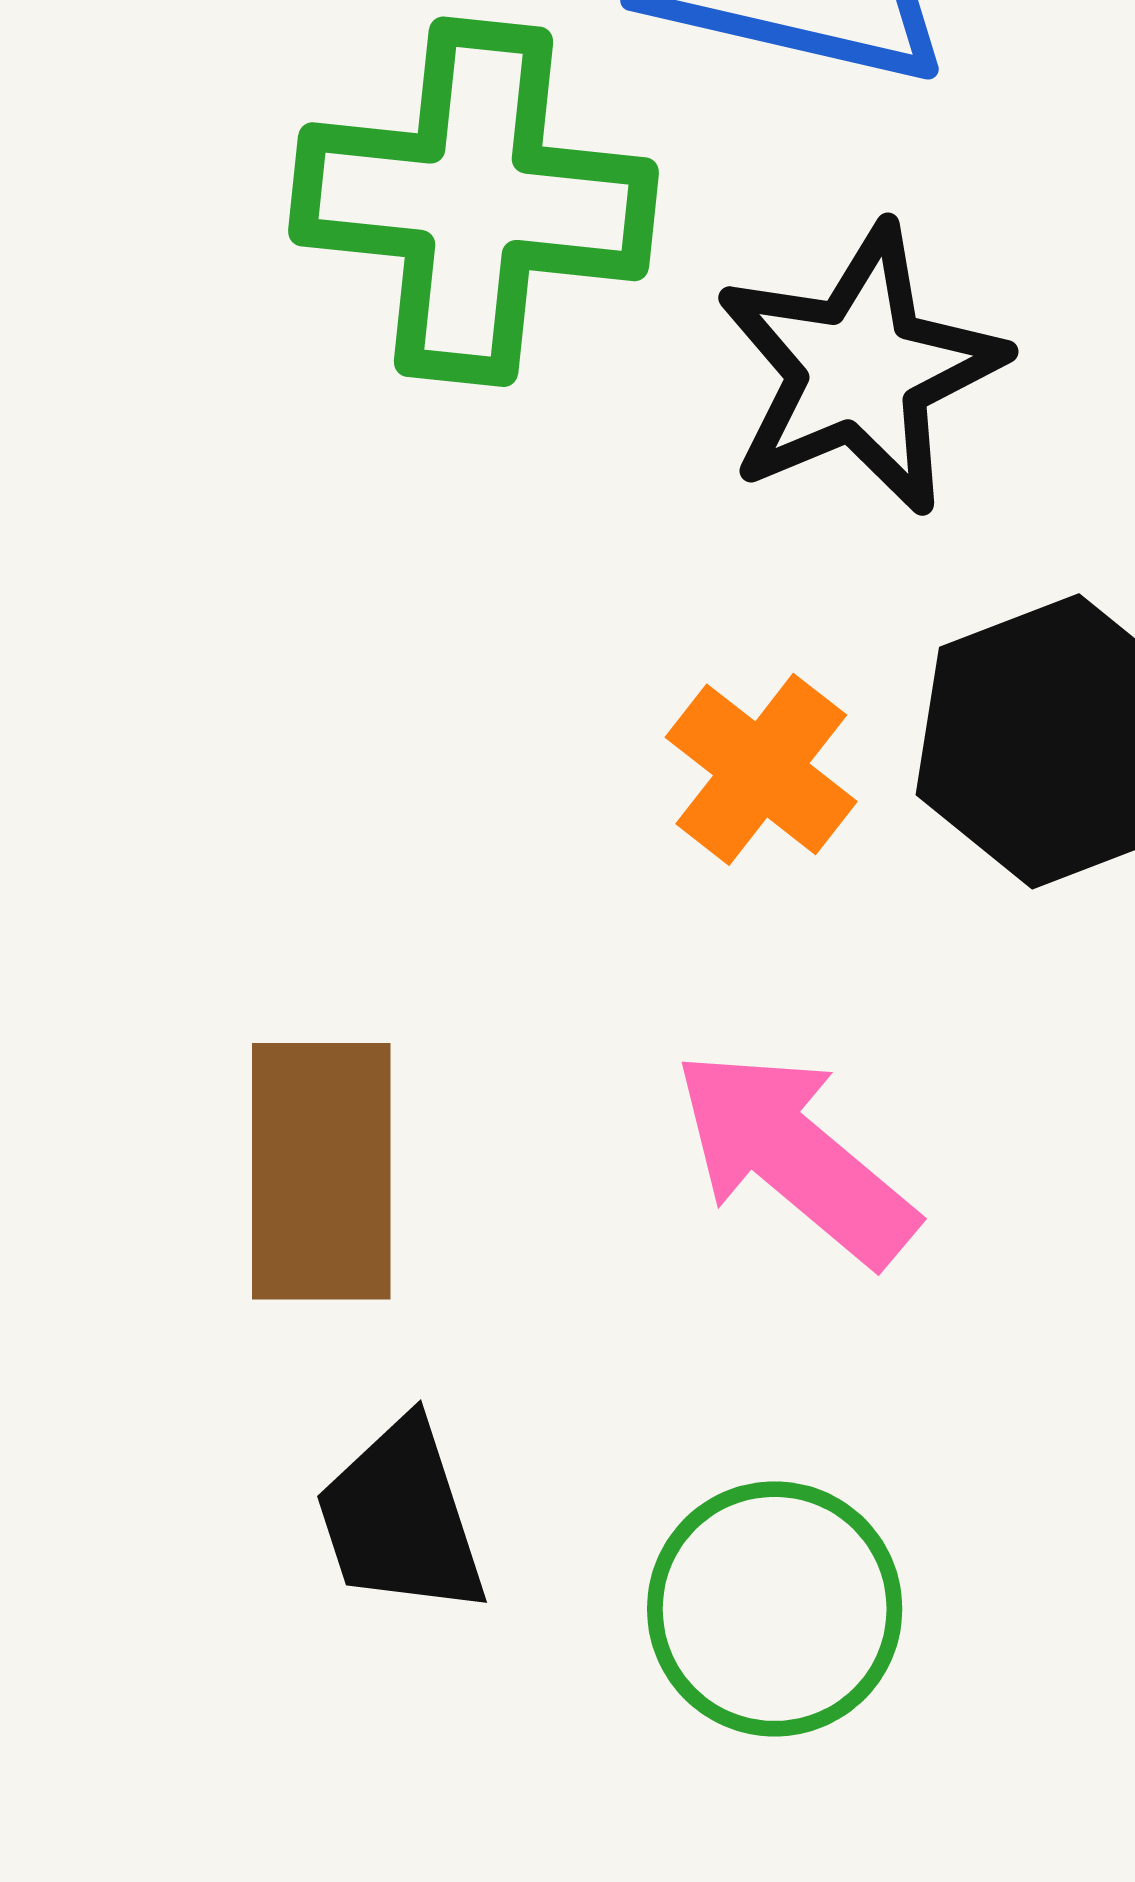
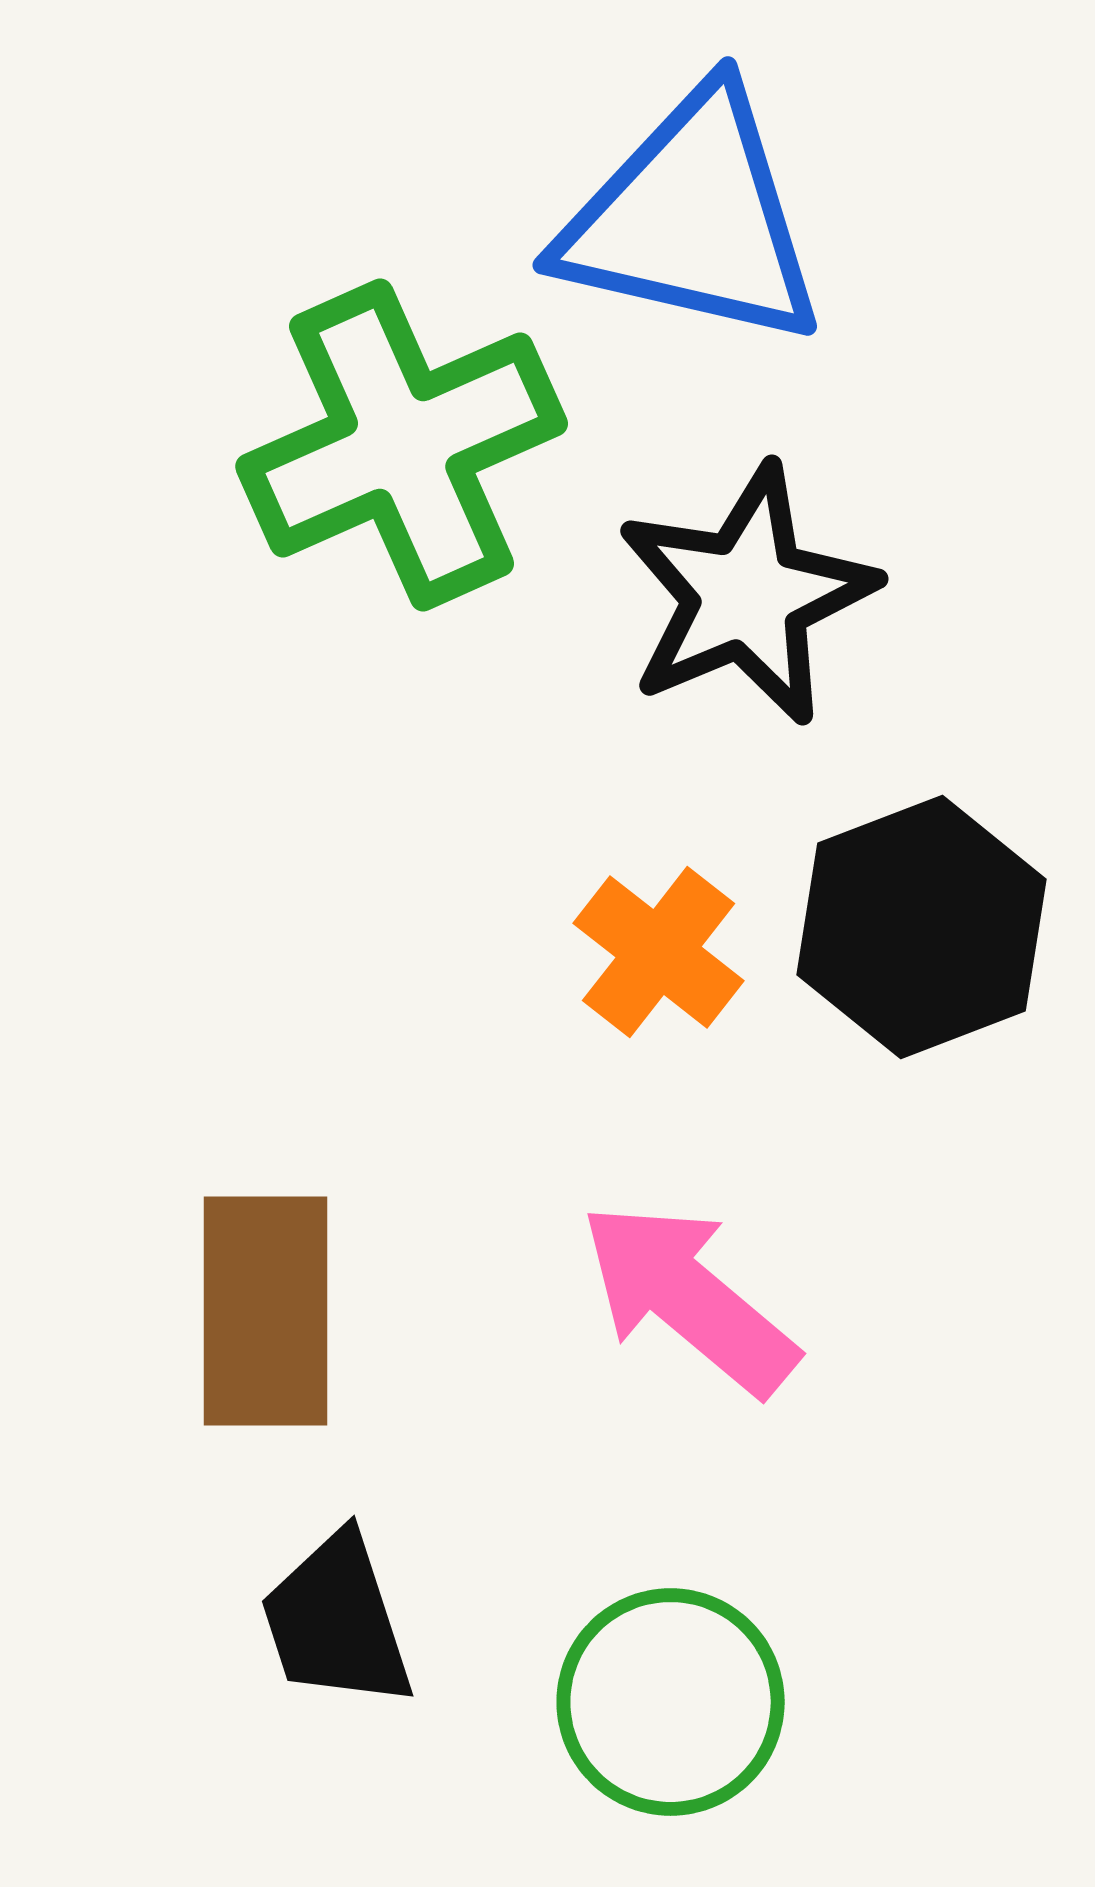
green cross: (474, 202) -> (402, 445), turned -30

